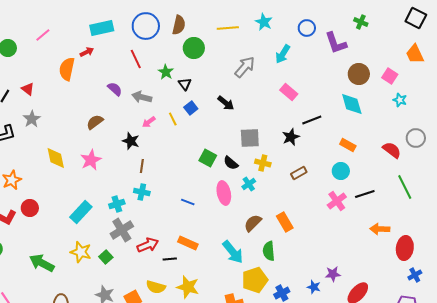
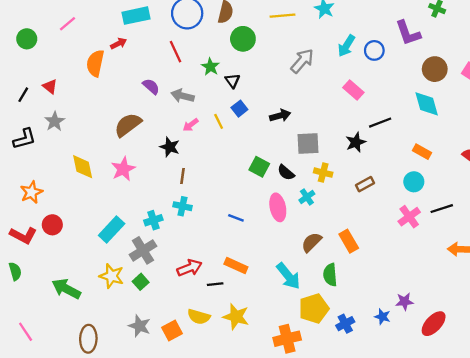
blue circle: (307, 28) -> (374, 50), moved
black arrow: (226, 103) -> (280, 116), moved, turned -54
brown semicircle: (95, 122) -> (128, 125), size x1.4
gray cross: (122, 230) -> (143, 250), moved

